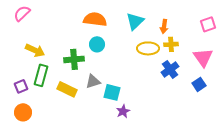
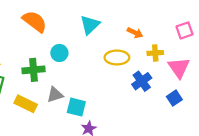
orange semicircle: (95, 19) -> (35, 21), moved, turned 30
cyan triangle: (135, 21) -> (90, 25), moved
orange arrow: (164, 26) -> (135, 33), turned -72
yellow cross: (171, 44) -> (155, 53), moved

